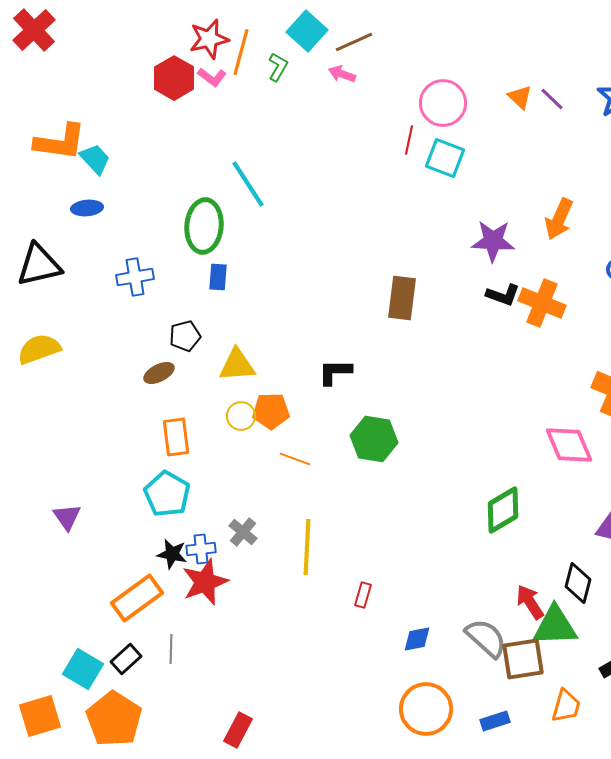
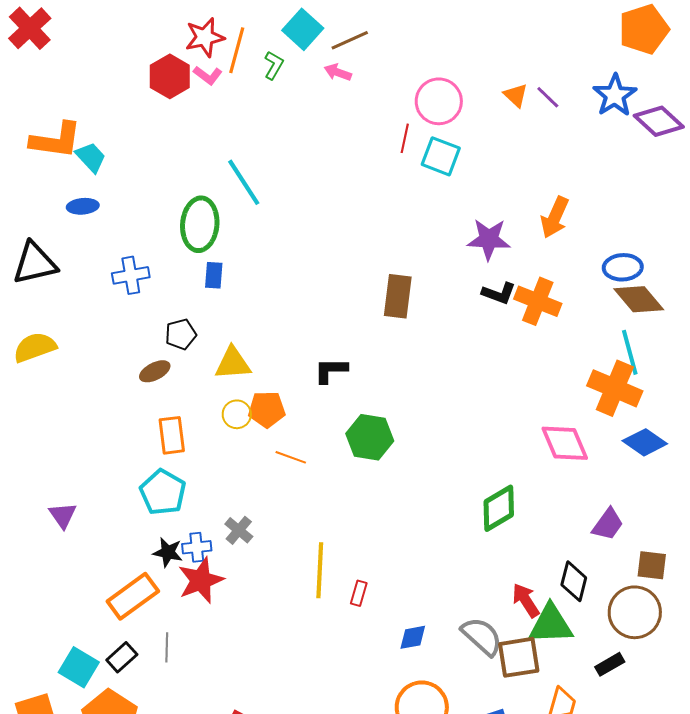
yellow line: (307, 547) -> (320, 570), moved

